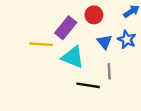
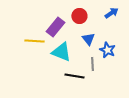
blue star: (127, 40) -> (107, 50), moved

